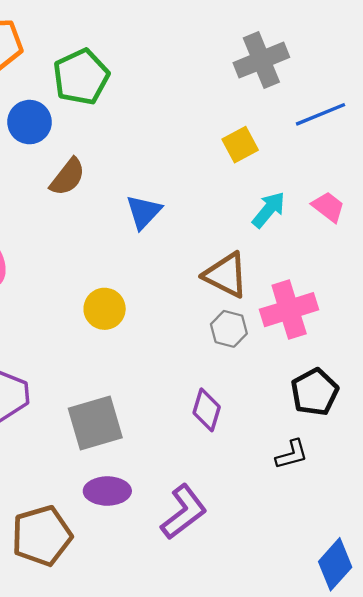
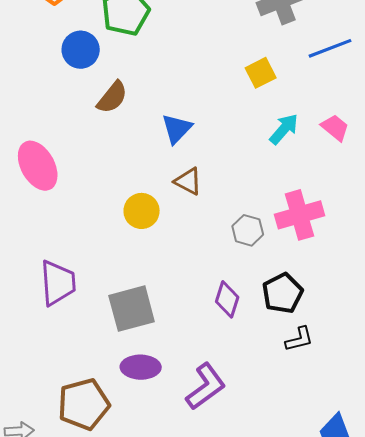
brown triangle: (226, 275) -> (188, 181), moved, size x0.7
black pentagon: (315, 392) -> (283, 293), moved

